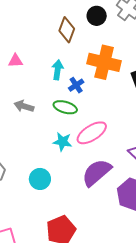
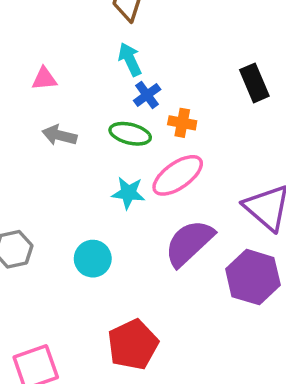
pink triangle: (15, 61) -> (44, 79), moved
orange cross: (104, 62) -> (182, 123), moved, size x0.5
cyan arrow: (58, 70) -> (130, 59), moved, turned -30

